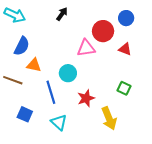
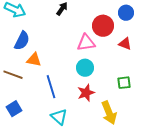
cyan circle: (68, 73) -> (85, 68), moved
green square: (124, 88) -> (124, 83), turned -32
blue square: (25, 114) -> (14, 109), moved, turned 35

